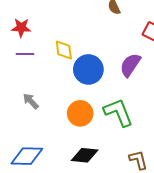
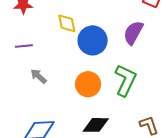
purple line: (25, 54) -> (24, 46), moved
green L-shape: (118, 112) -> (125, 80), turned 52

